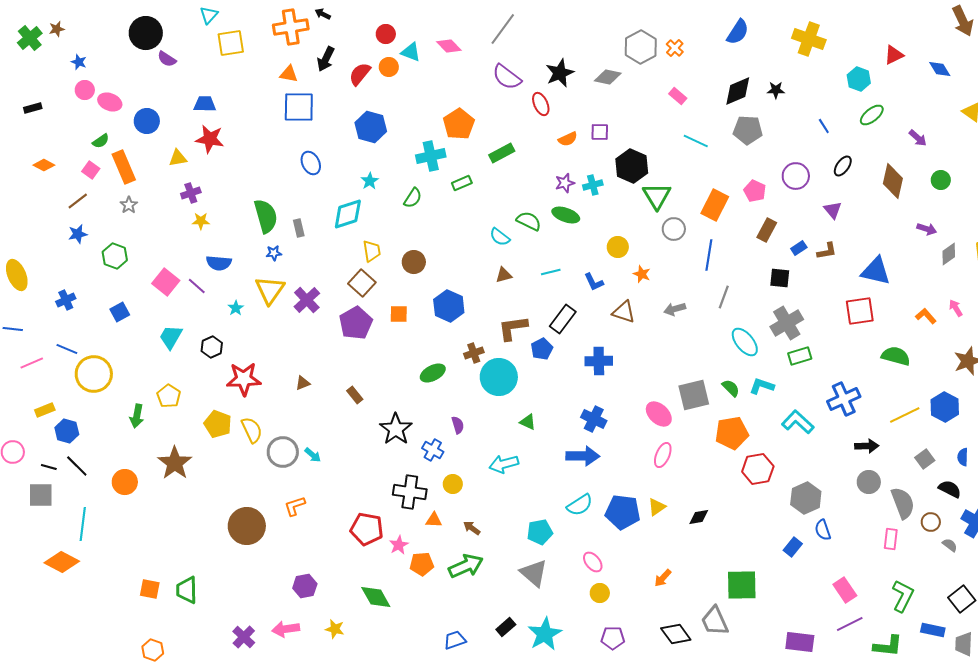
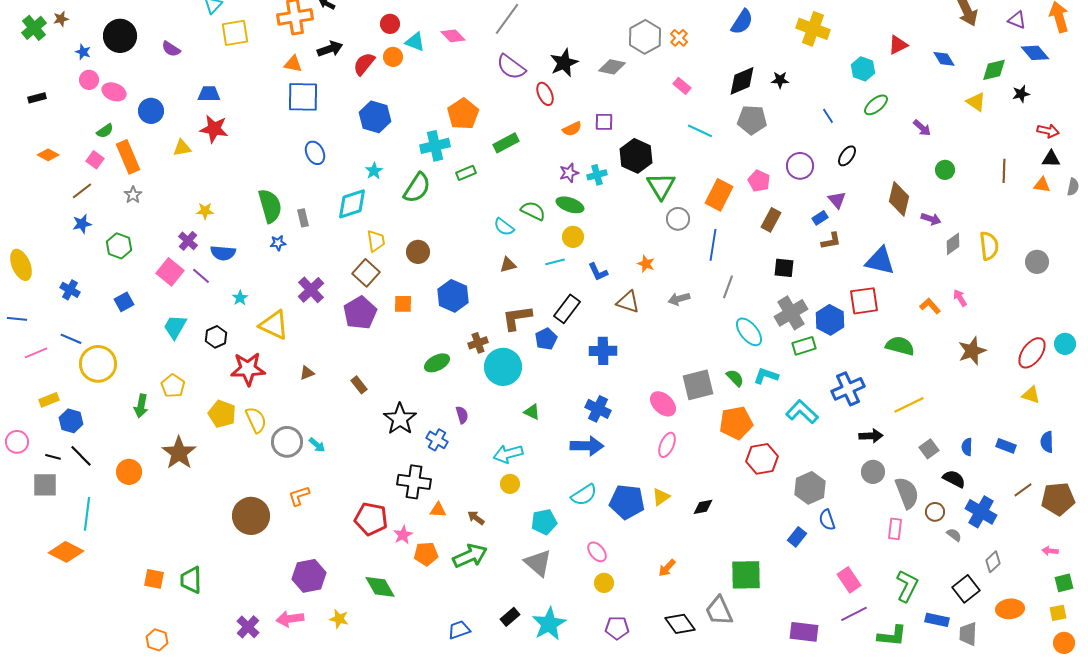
black circle: (146, 33) -> (120, 36), moved
black arrow: (326, 59) -> (330, 49), turned -135
brown diamond: (893, 181) -> (899, 199), moved
purple cross: (191, 193) -> (188, 241), moved, turned -30
green semicircle: (413, 198) -> (417, 188), size x1.5
yellow circle: (618, 247) -> (573, 237), moved
blue rectangle: (799, 248) -> (820, 218), moved
yellow triangle: (270, 290) -> (274, 325), moved, turned -40
blue cross: (66, 300) -> (70, 290), turned -36
blue hexagon: (945, 407) -> (830, 320), moved
yellow circle: (453, 484) -> (510, 484), moved
purple hexagon: (305, 586) -> (309, 576), size x1.4

